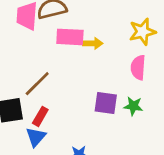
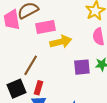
yellow arrow: (93, 43) -> (61, 42), moved, size x1.5

